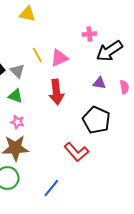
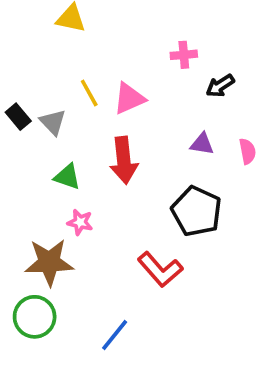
black arrow: (109, 51) -> (220, 86), size x0.6
green triangle: (15, 96) -> (67, 177), moved
pink star: (17, 122) -> (80, 222), moved

